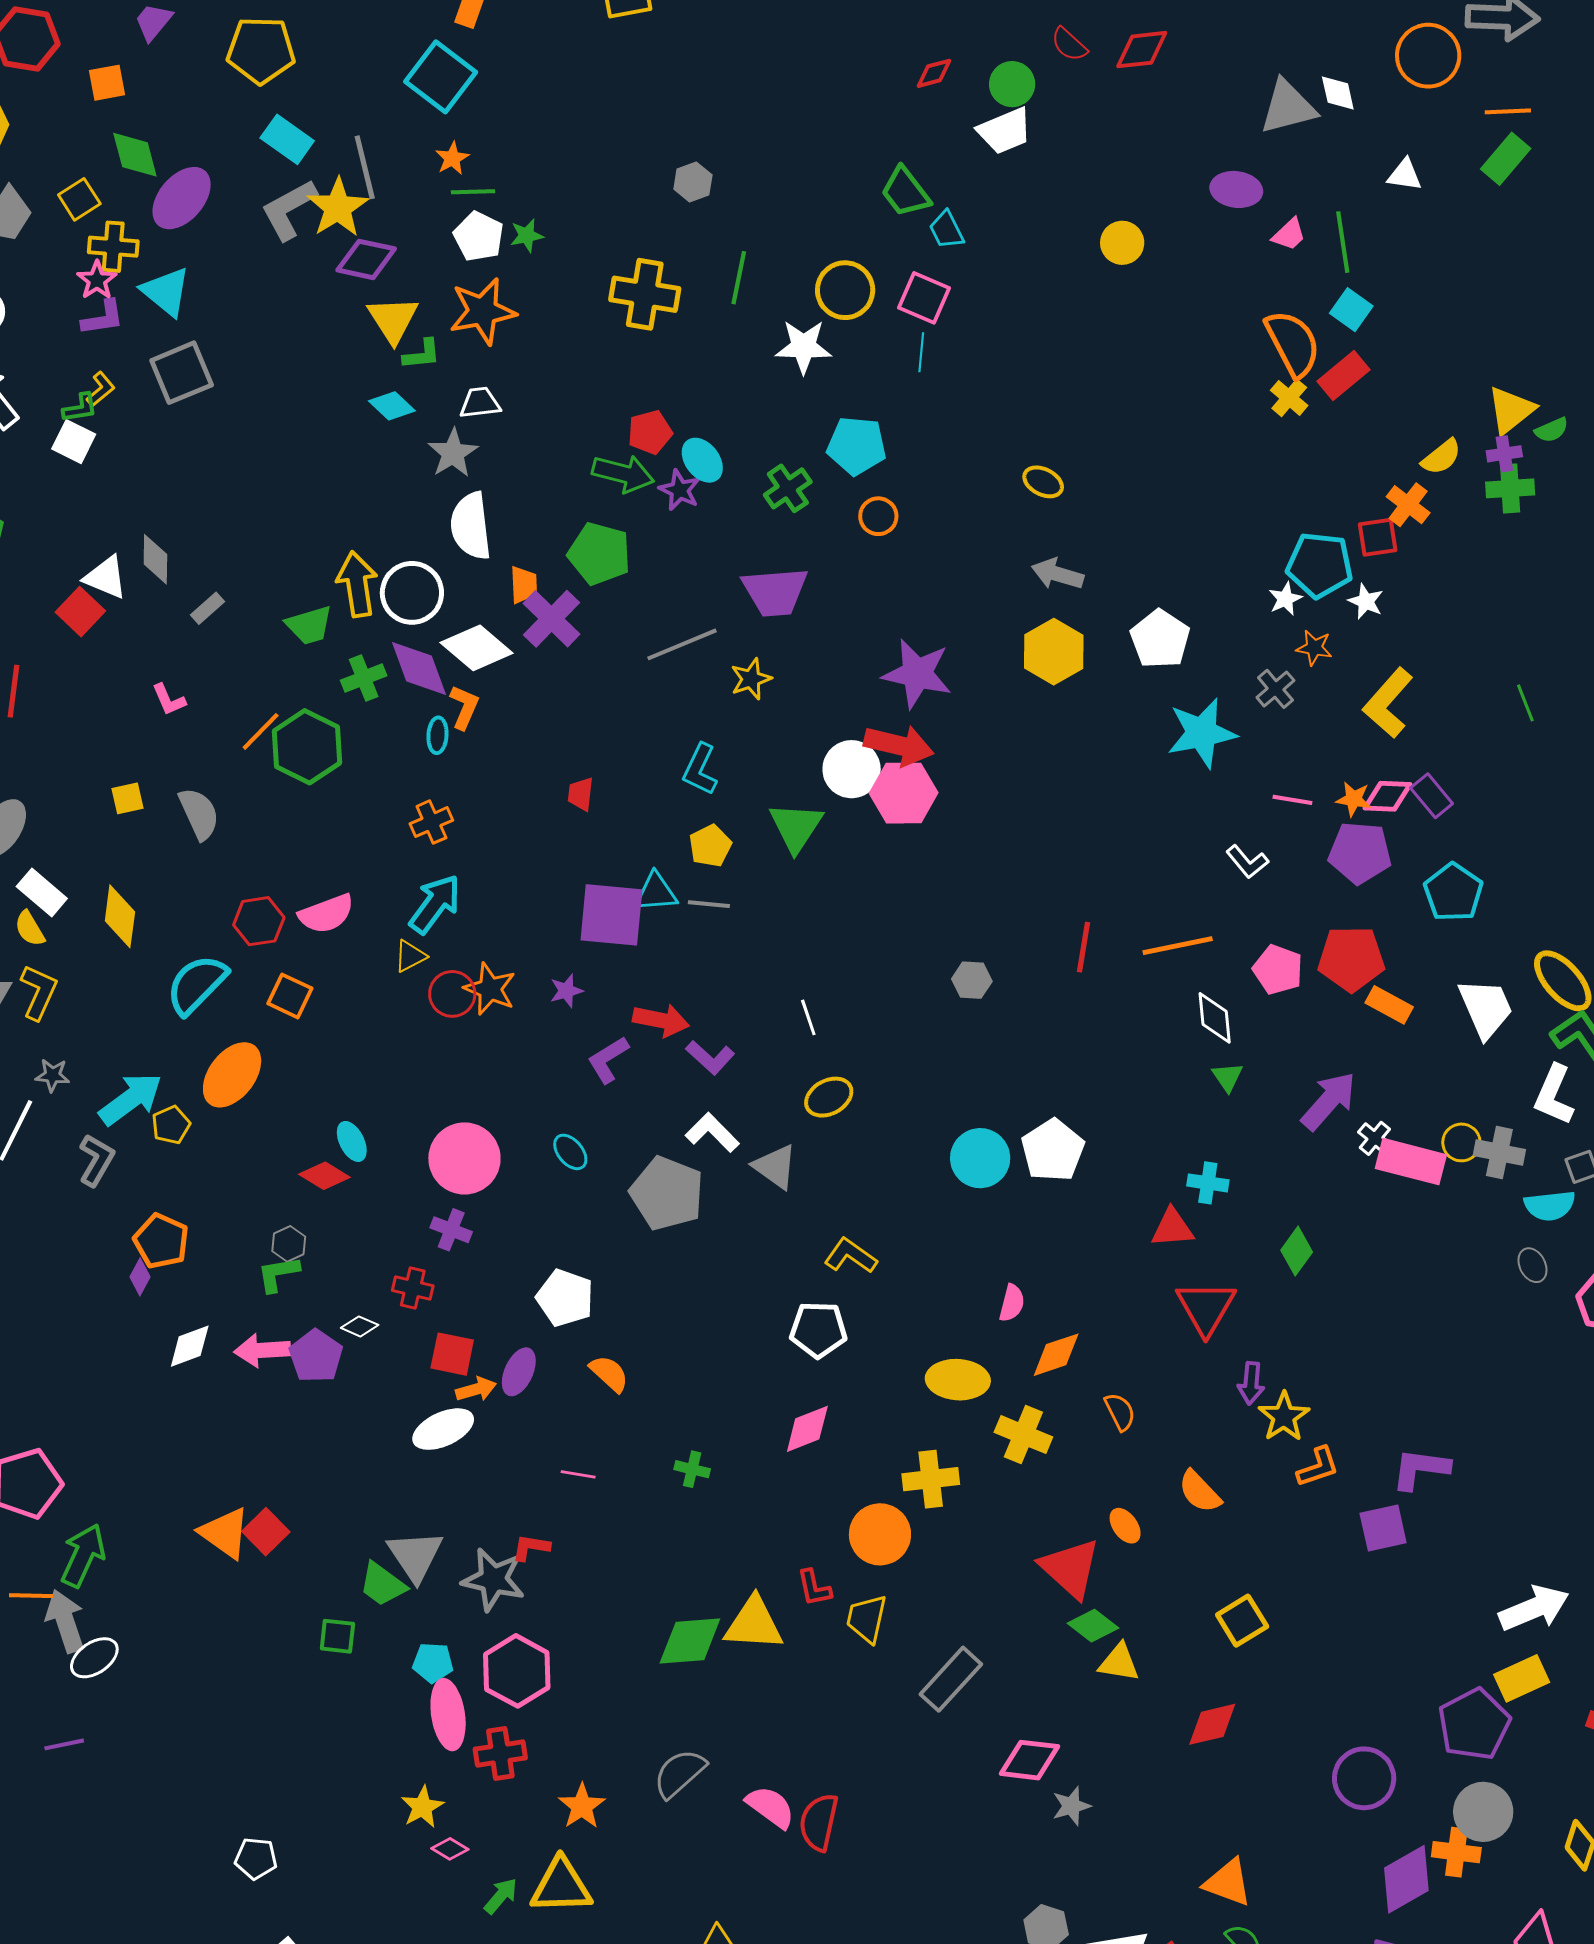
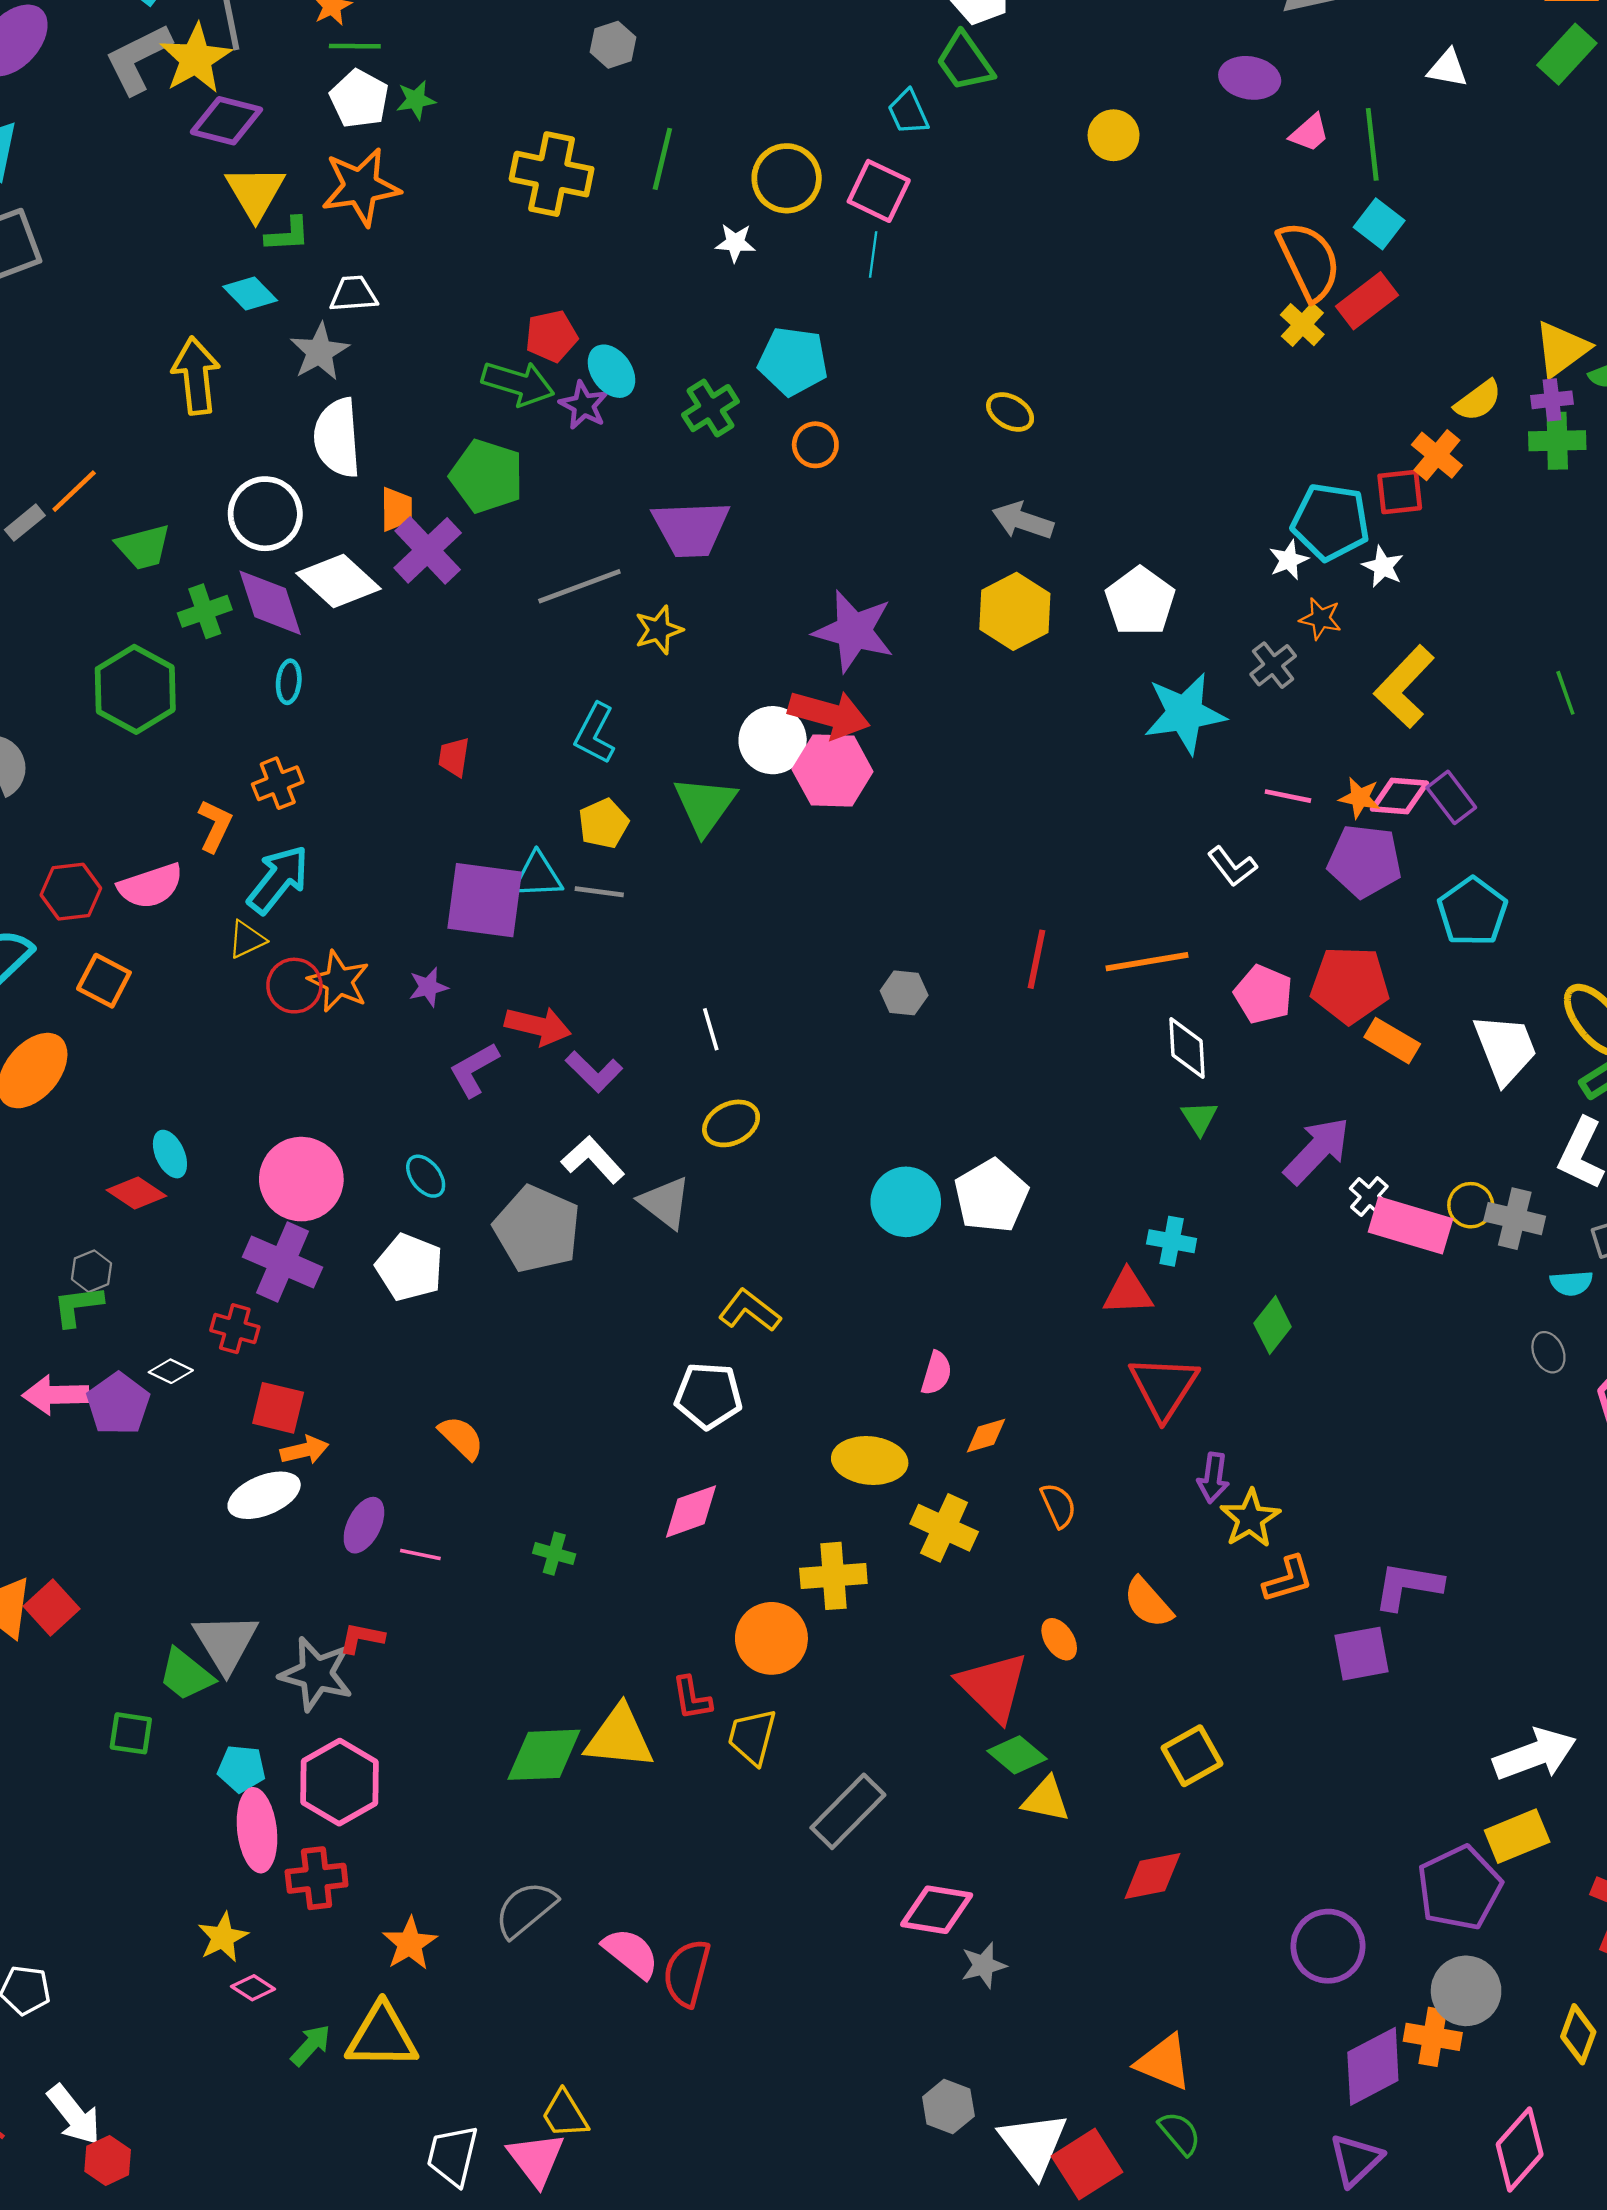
green trapezoid: (905, 192) -> (965, 62), moved
white star: (803, 347) -> (735, 243), size x0.6
yellow arrow: (357, 584) -> (196, 376), moved
orange L-shape: (464, 707) -> (215, 826), moved
orange line: (261, 731) -> (74, 491), moved
cyan semicircle: (1550, 1206) -> (1571, 1283), size x0.7
purple cross: (451, 1230) -> (282, 1262), size x1.6
white pentagon: (565, 1298) -> (410, 1267), moved
orange diamond: (1056, 1355) -> (986, 1436), size x0.7
purple ellipse: (519, 1372) -> (364, 1525), moved

